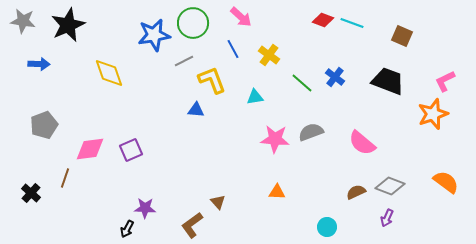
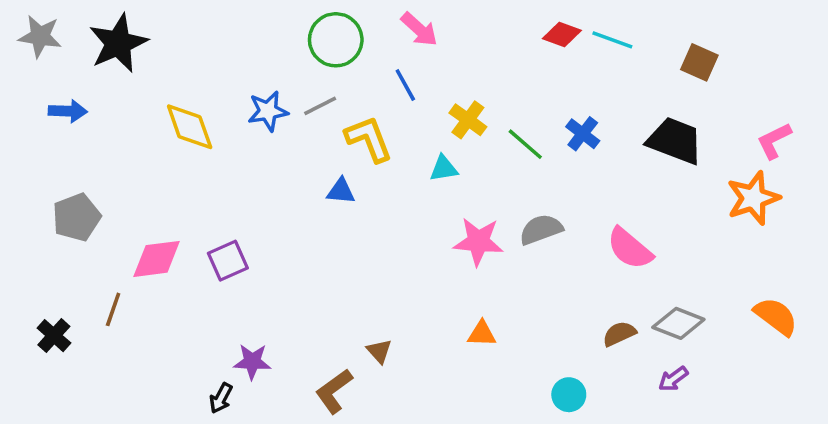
blue star: (154, 35) -> (268, 111), moved, size x0.7
yellow cross: (269, 55) -> (468, 120), moved
purple arrow: (387, 218) -> (673, 379), turned 30

